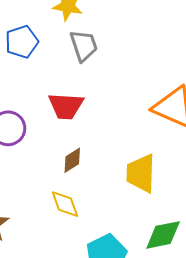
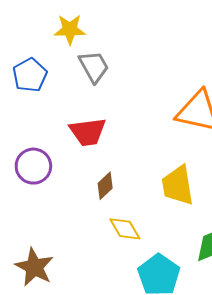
yellow diamond: (65, 204) -> (125, 229), moved

